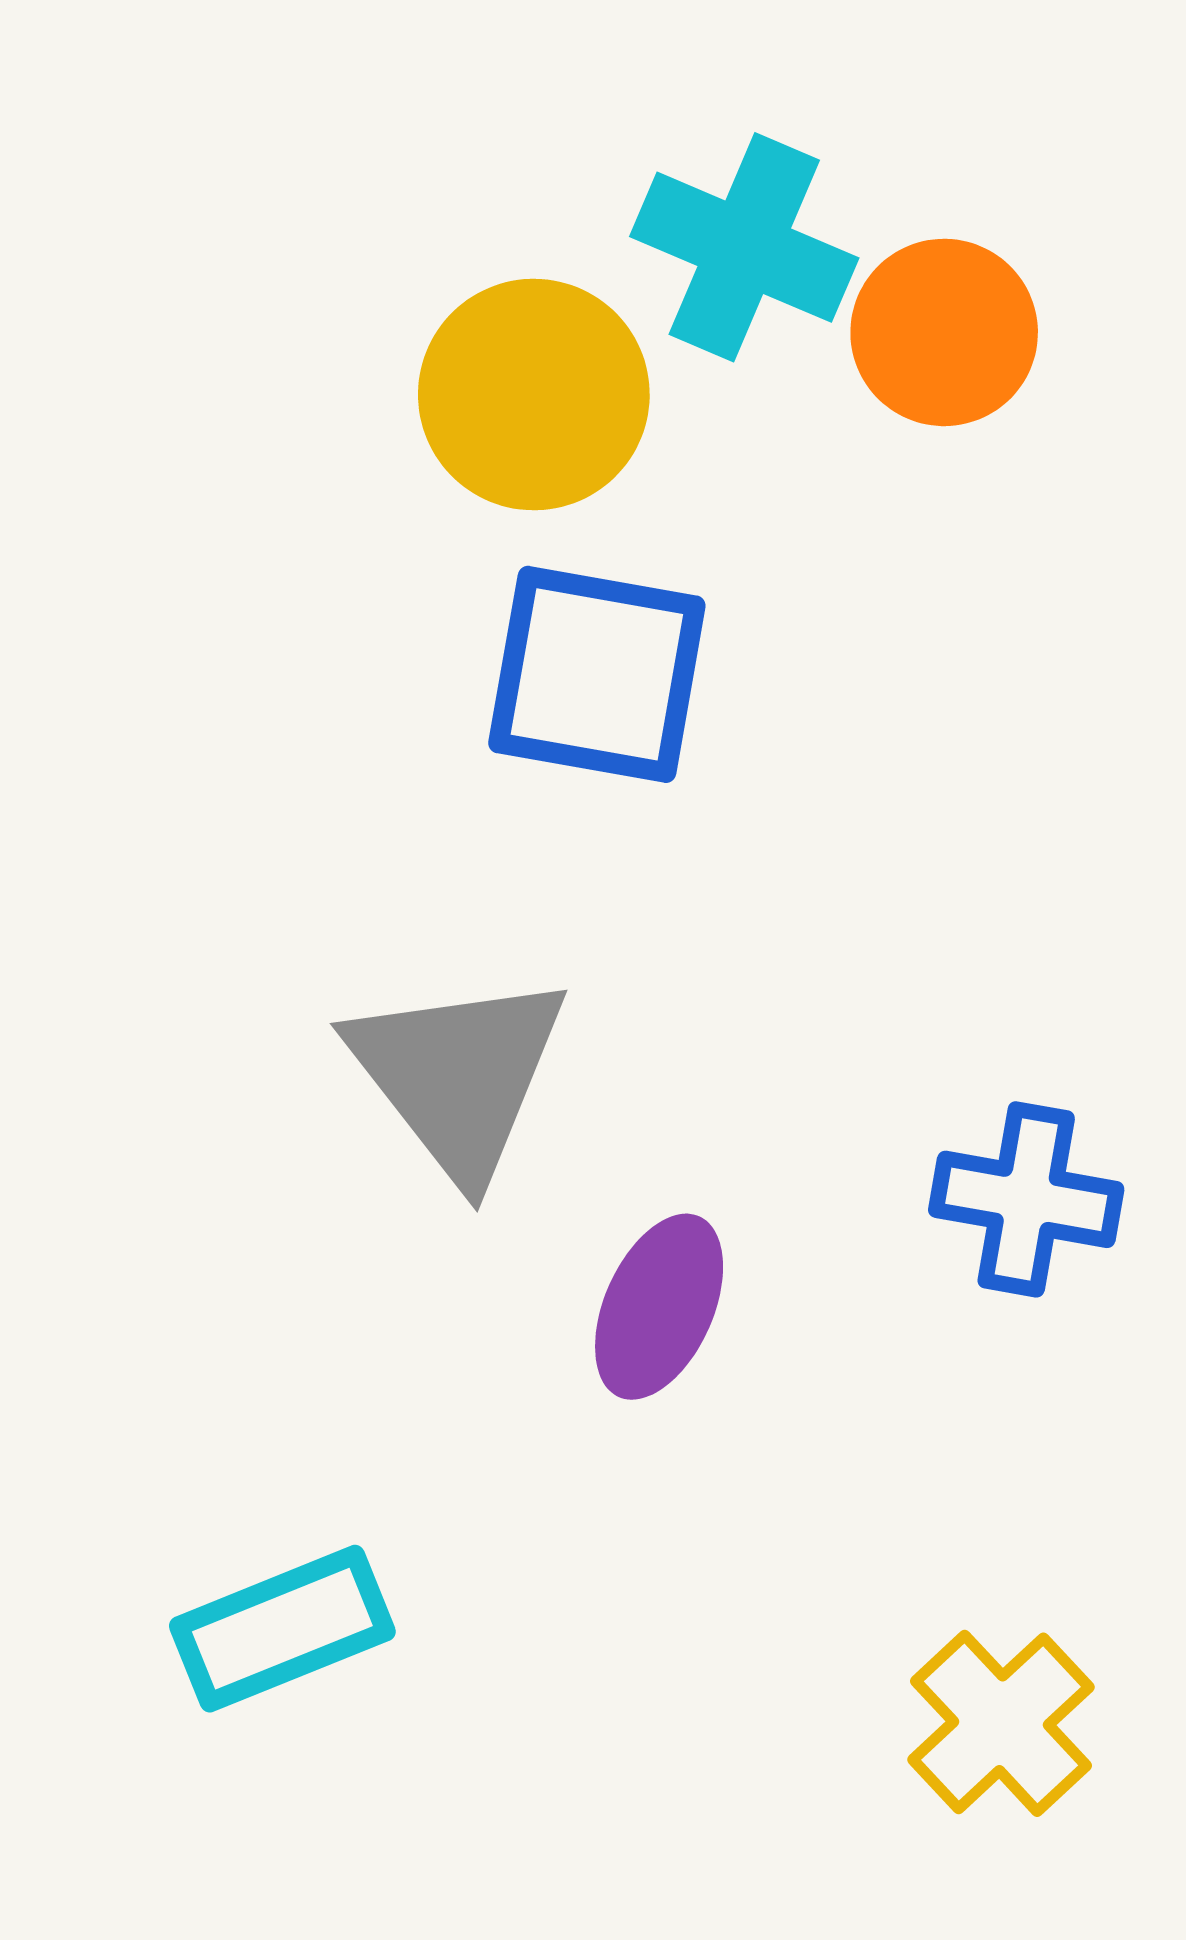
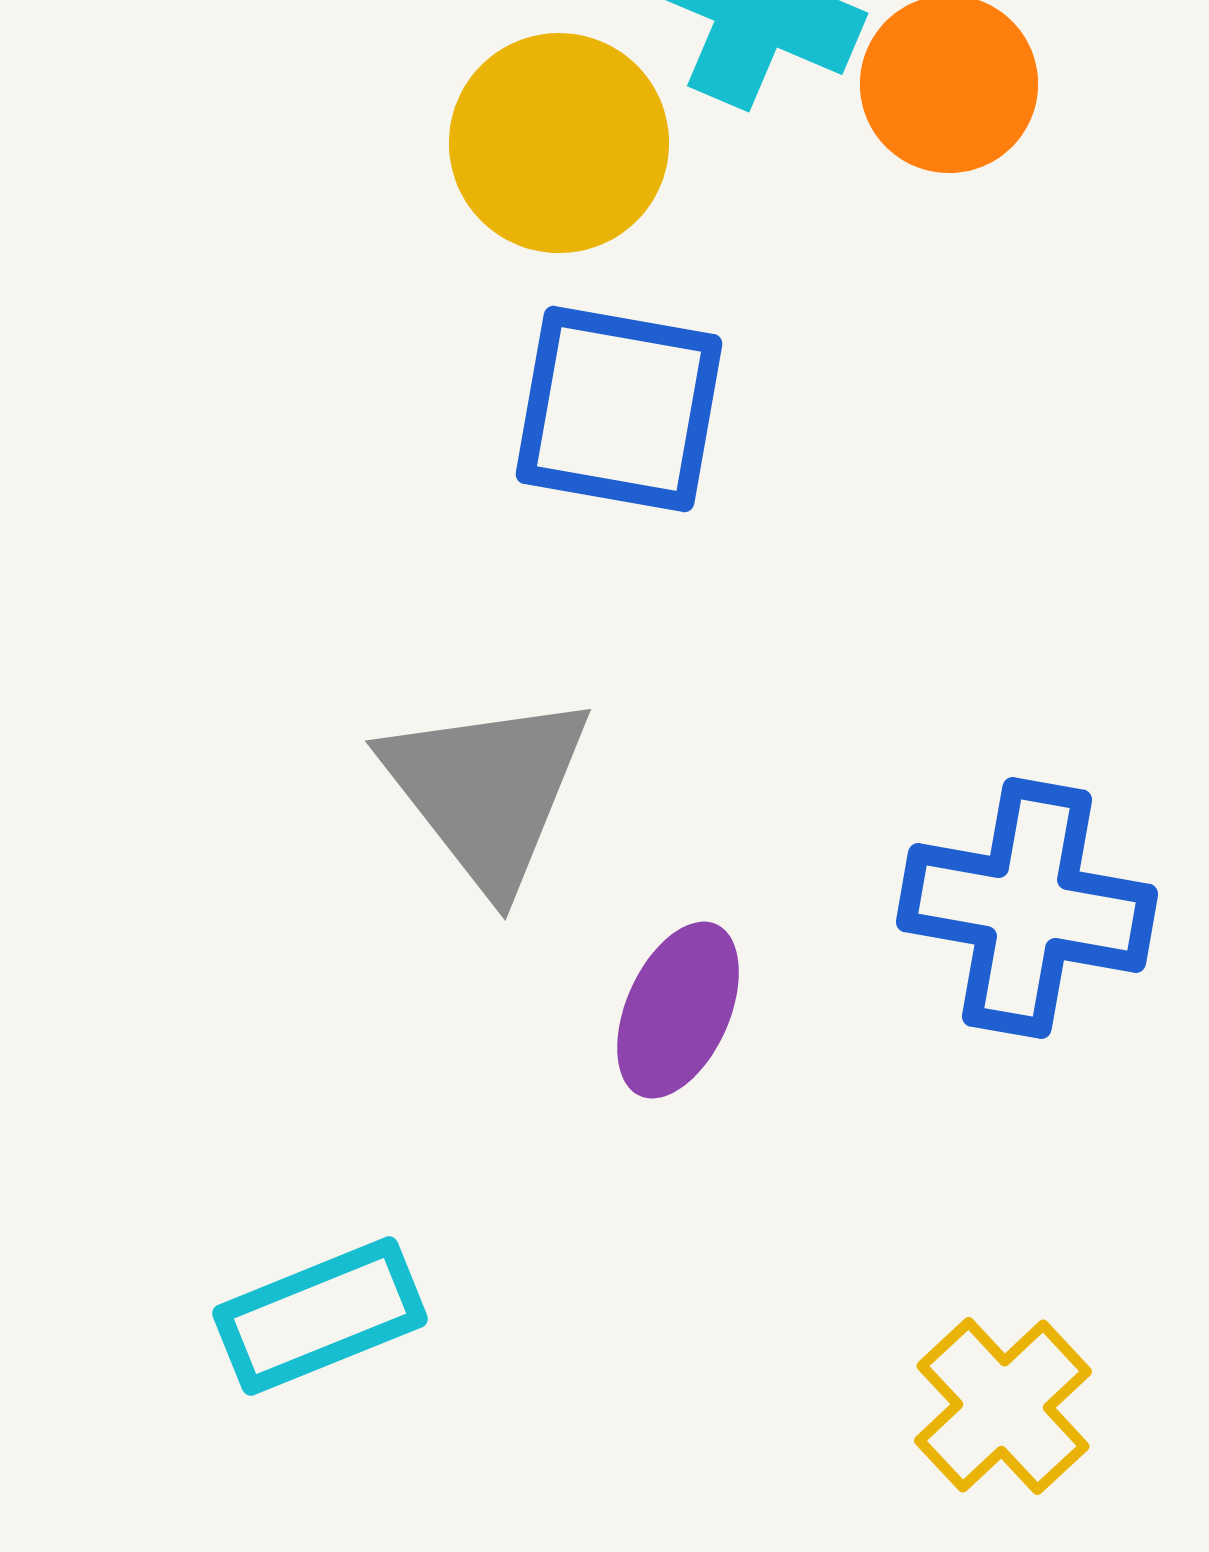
blue cross: (1026, 1199) -> (1027, 908), size x1.4

